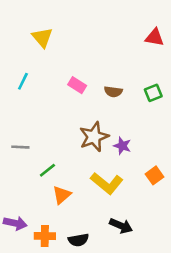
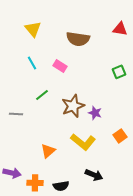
cyan line: (23, 81) -> (32, 63), moved, turned -56
brown semicircle: (113, 92) -> (78, 39), moved, size x1.6
green line: (47, 170) -> (42, 95), moved

